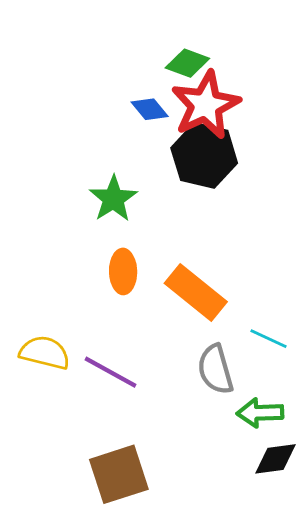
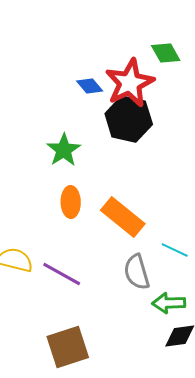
green diamond: (187, 63) -> (166, 53), moved, turned 40

